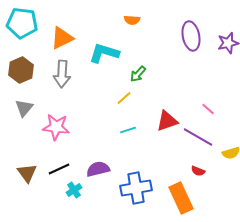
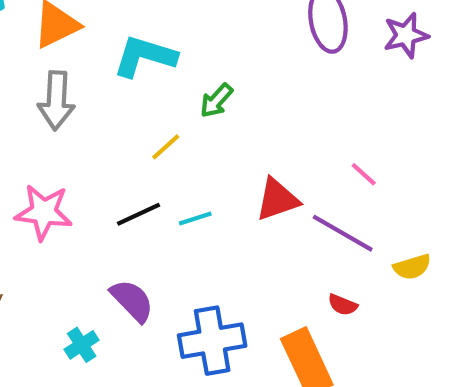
yellow line: (124, 98) -> (166, 147), moved
black line: (59, 169) -> (138, 214), moved
purple semicircle: (98, 169) -> (132, 301), turned 60

